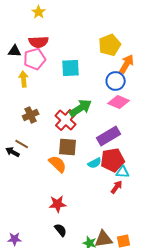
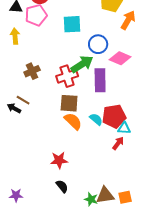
yellow arrow: (24, 79) -> (15, 36), moved
blue circle: (116, 81) -> (98, 44), moved
red cross: (66, 120) -> (67, 76), turned 30
purple rectangle: (109, 136) -> (100, 80), moved, turned -60
cyan semicircle: (95, 163) -> (96, 119), turned -112
orange semicircle: (58, 164) -> (73, 121), moved

